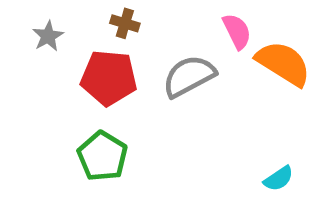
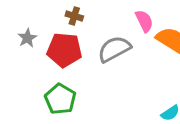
gray star: (48, 36) -> (27, 38), moved

